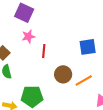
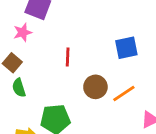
pink star: (28, 36) -> (23, 32), moved

